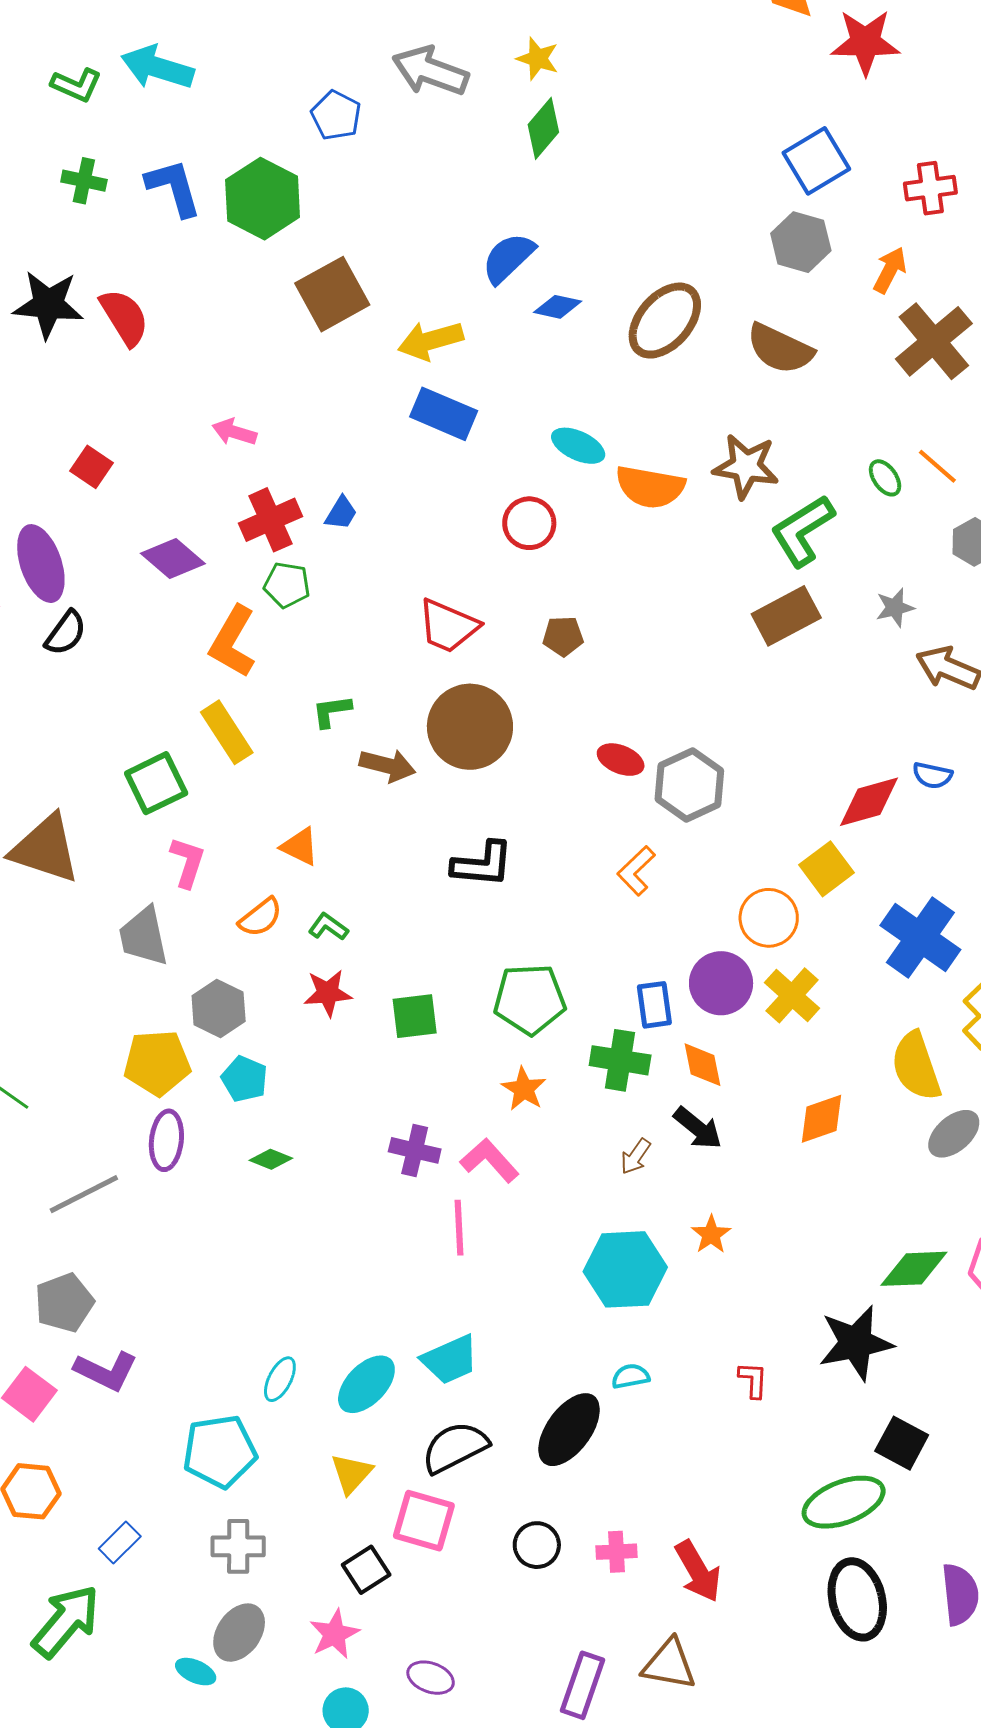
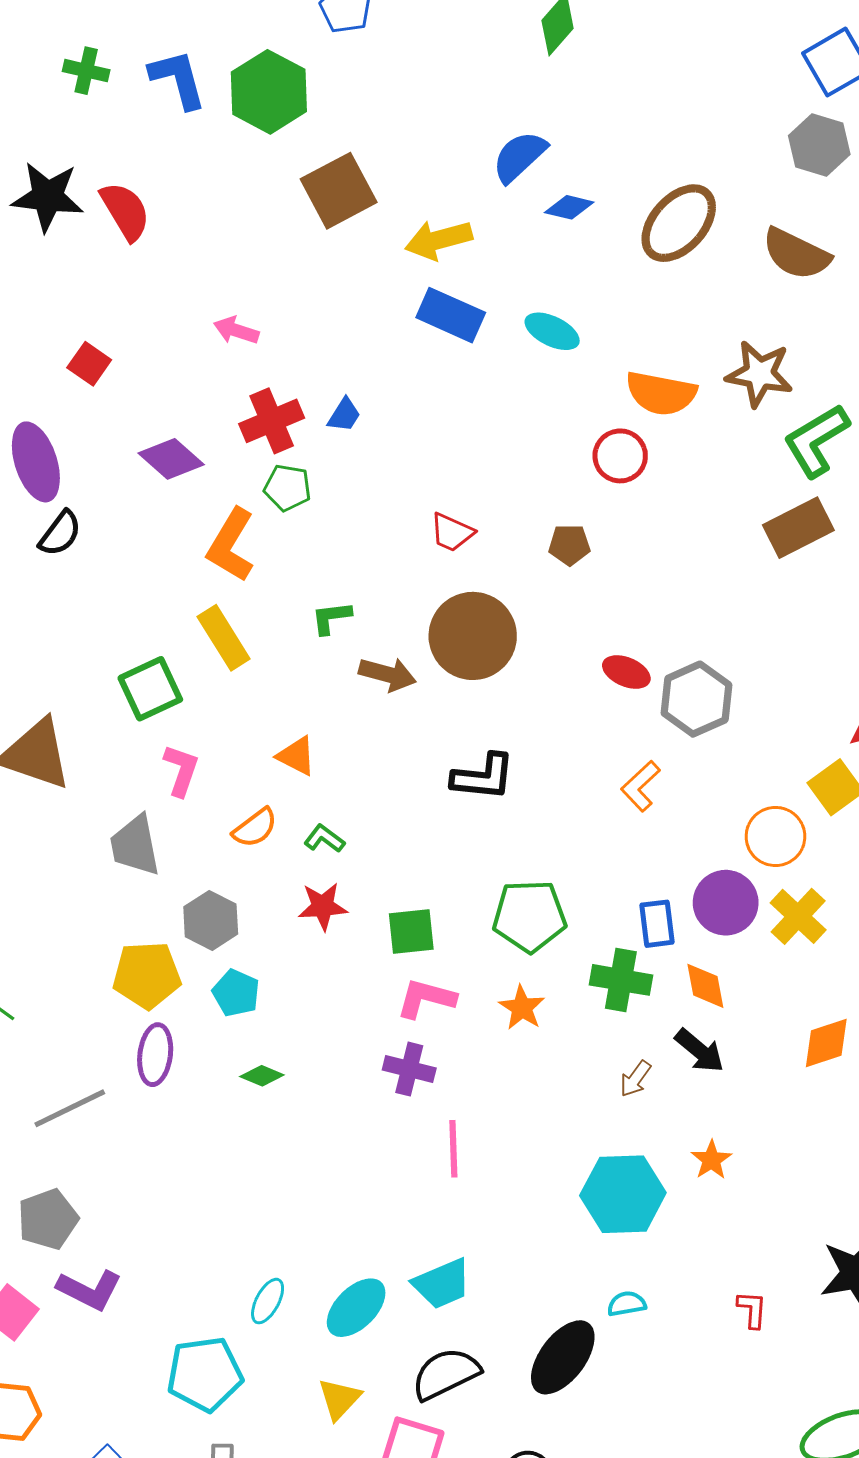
cyan ellipse: (578, 446) -> (552, 331), moved
red circle: (529, 523) -> (620, 456), moved
red trapezoid: (448, 626) -> (452, 532), size x0.7
pink L-shape: (490, 1160) -> (426, 998), moved, turned -34

